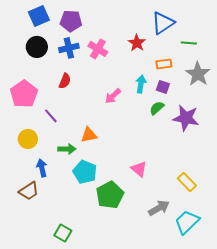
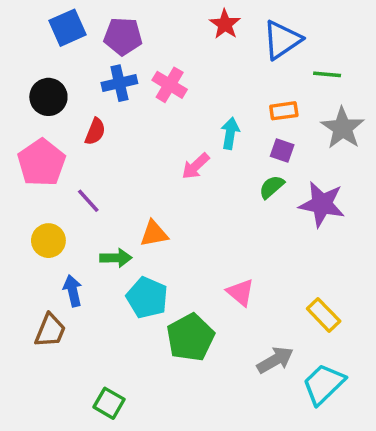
red star: (137, 43) -> (225, 24), moved
black circle: (37, 47) -> (48, 97), moved
red semicircle: (65, 81) -> (95, 132), moved
cyan arrow: (141, 84) -> (230, 133), moved
brown trapezoid: (29, 191) -> (50, 331), turned -35

